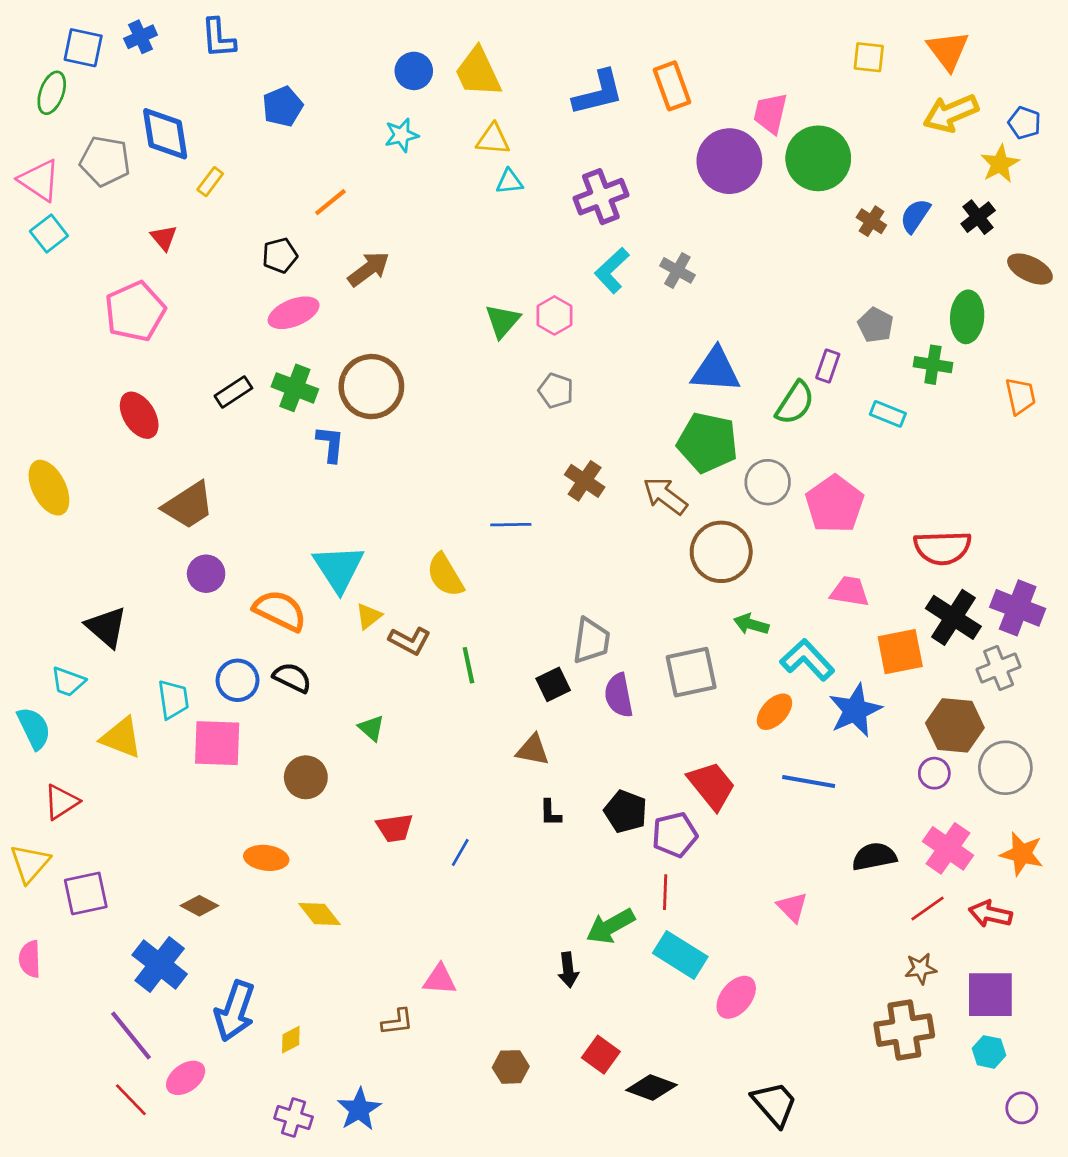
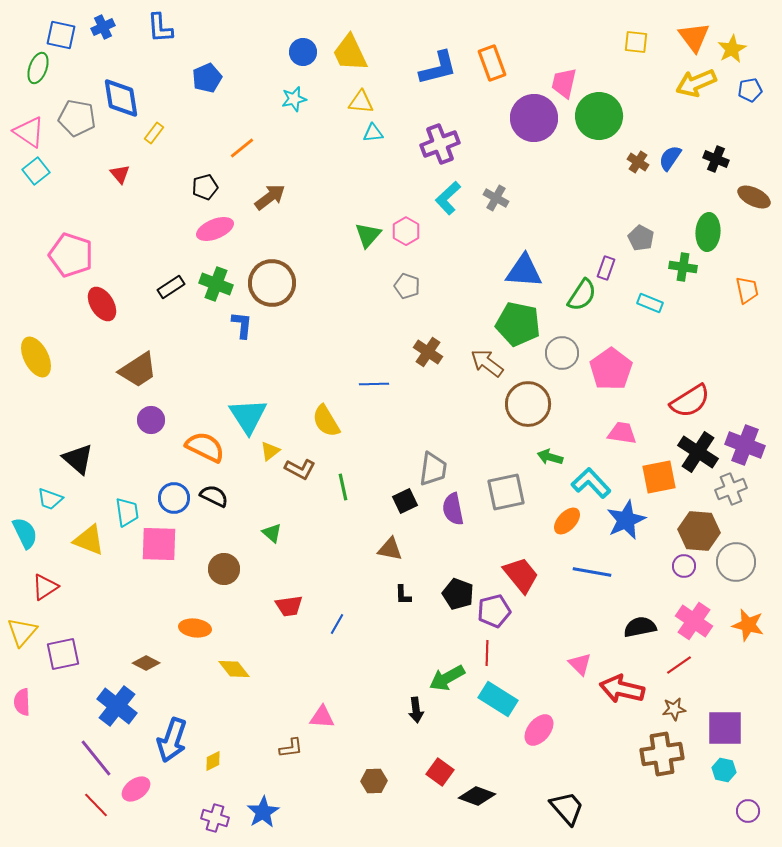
blue pentagon: (1025, 123) -> (750, 90), turned -30
yellow star: (1000, 164) -> (732, 49), moved
black cross: (978, 217) -> (716, 159), turned -30
pink pentagon: (135, 311) -> (71, 255), moved, turned -30
red semicircle: (943, 548) -> (690, 401), turned -30
red arrow: (990, 914) -> (622, 689), moved, size x1.4

